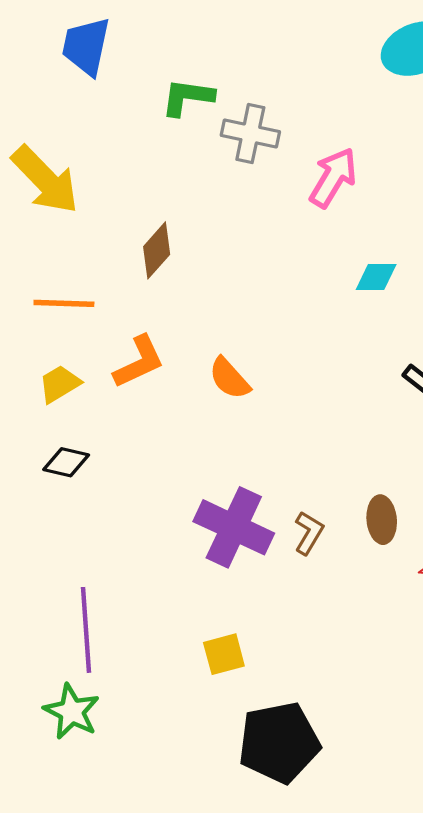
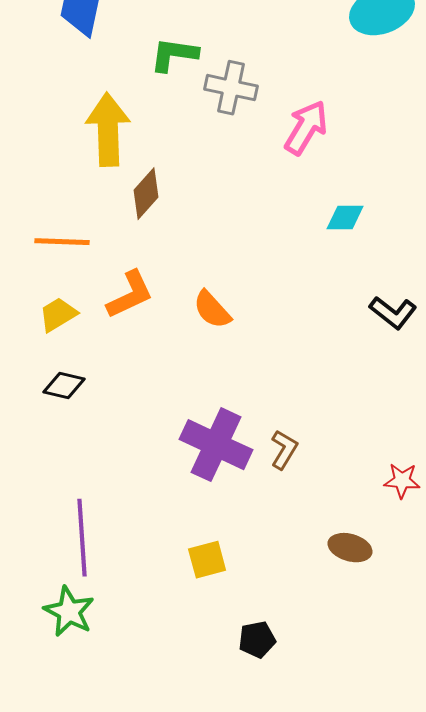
yellow arrow: (45, 180) -> (108, 130), moved, turned -138
brown ellipse: (382, 520) -> (350, 548), moved, turned -69
black pentagon: (279, 742) -> (257, 640), size x0.5

